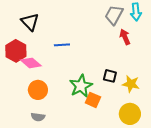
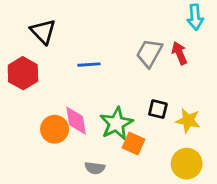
gray trapezoid: (114, 15) -> (149, 53), moved
pink diamond: (31, 63) -> (76, 121), moved, turned 40
gray semicircle: (38, 117) -> (95, 168), moved

